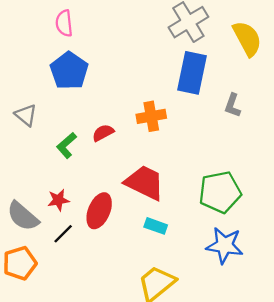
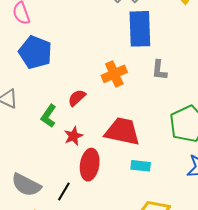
gray L-shape: (232, 105) -> (159, 70), moved
red star: (58, 200) -> (73, 136), moved

